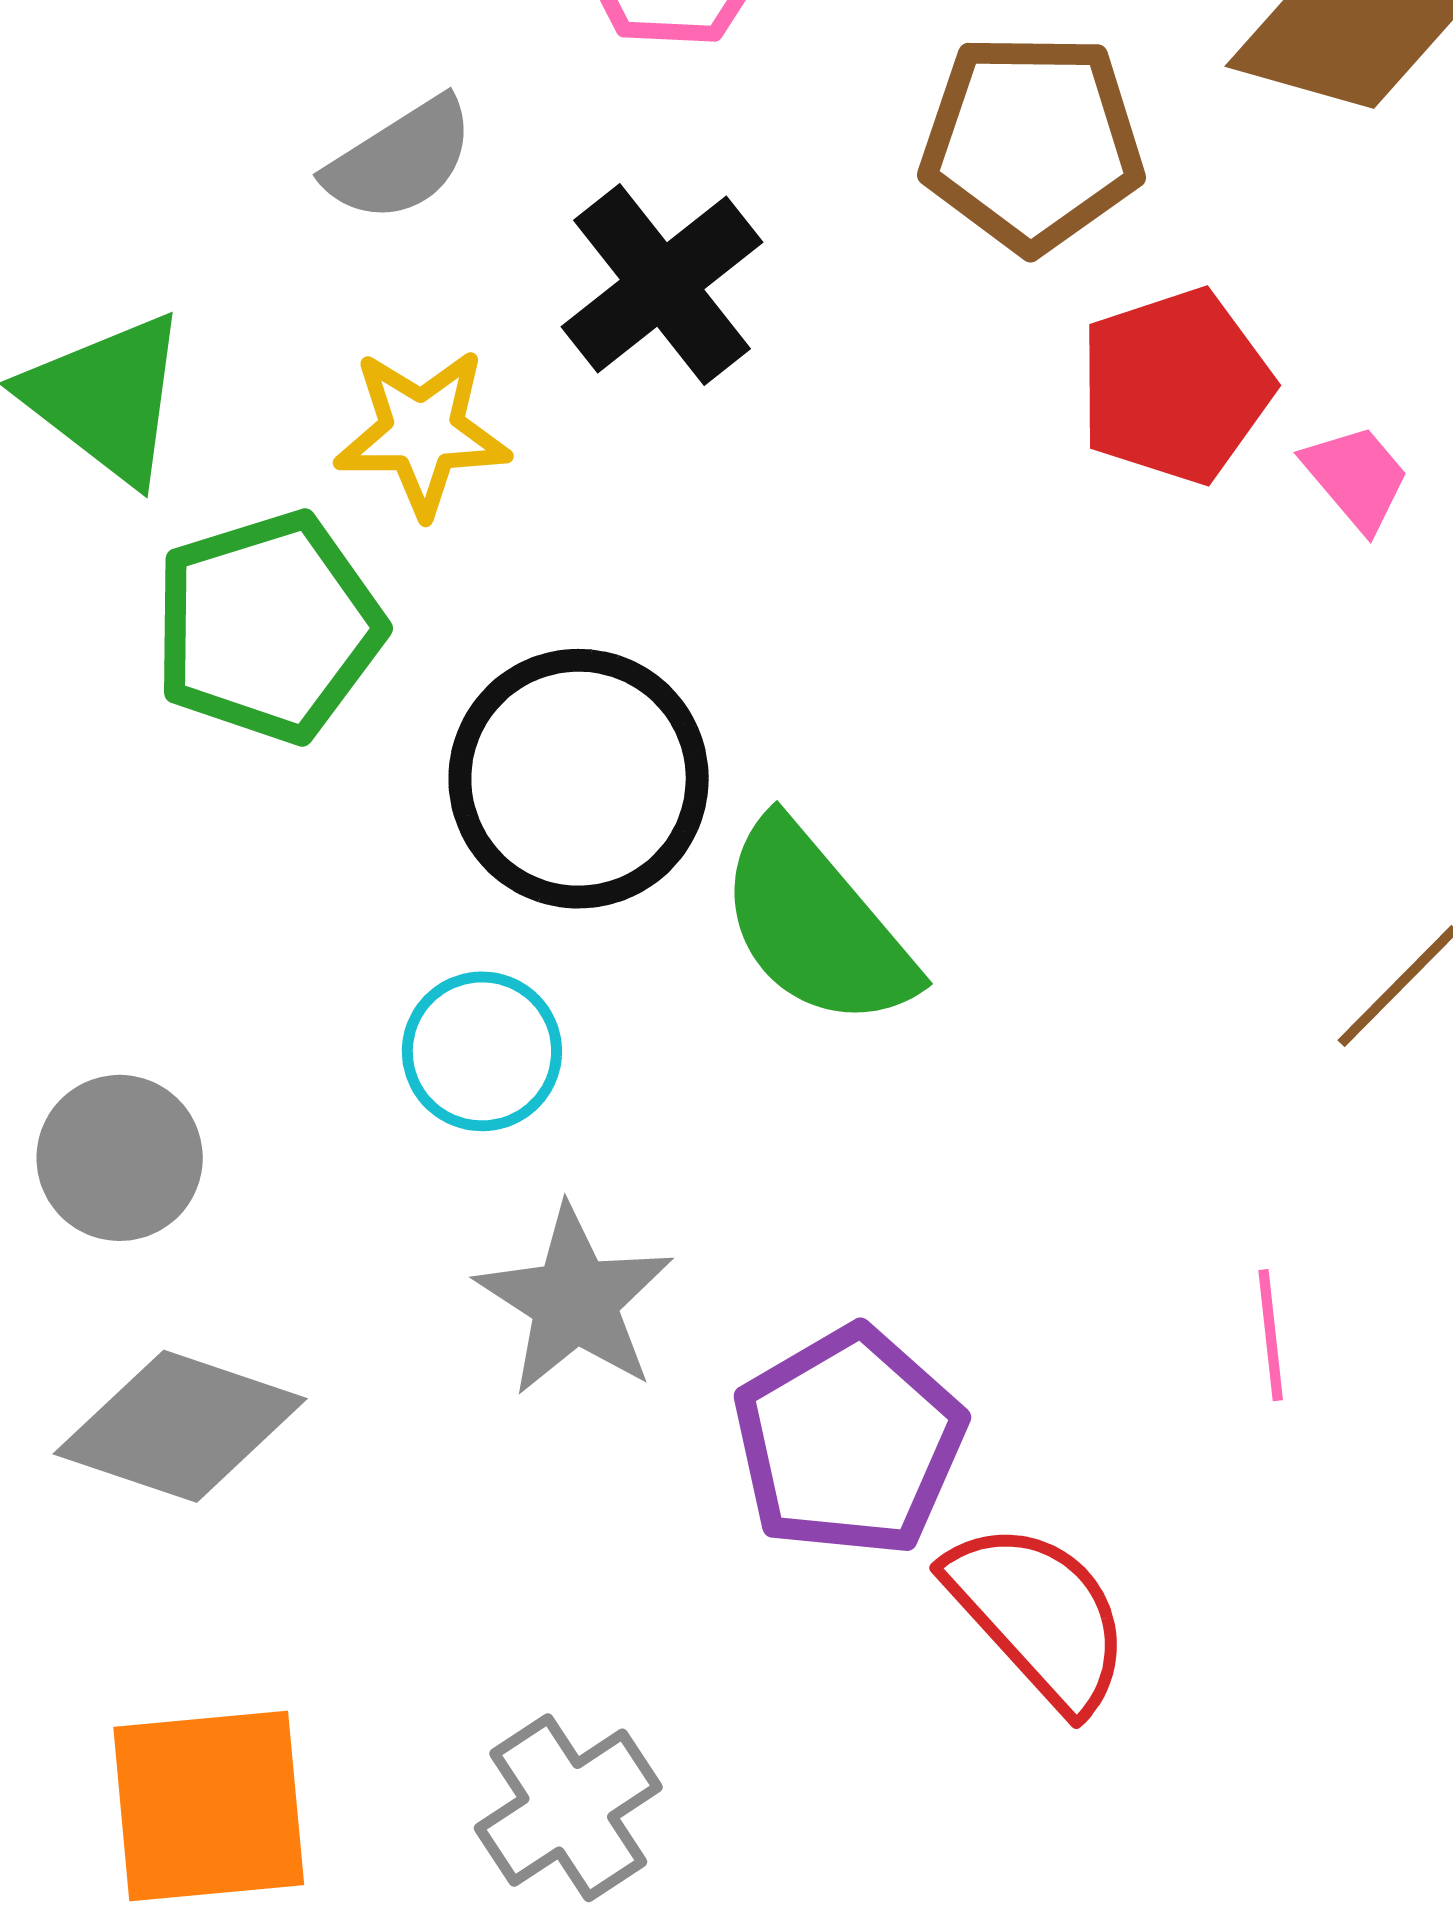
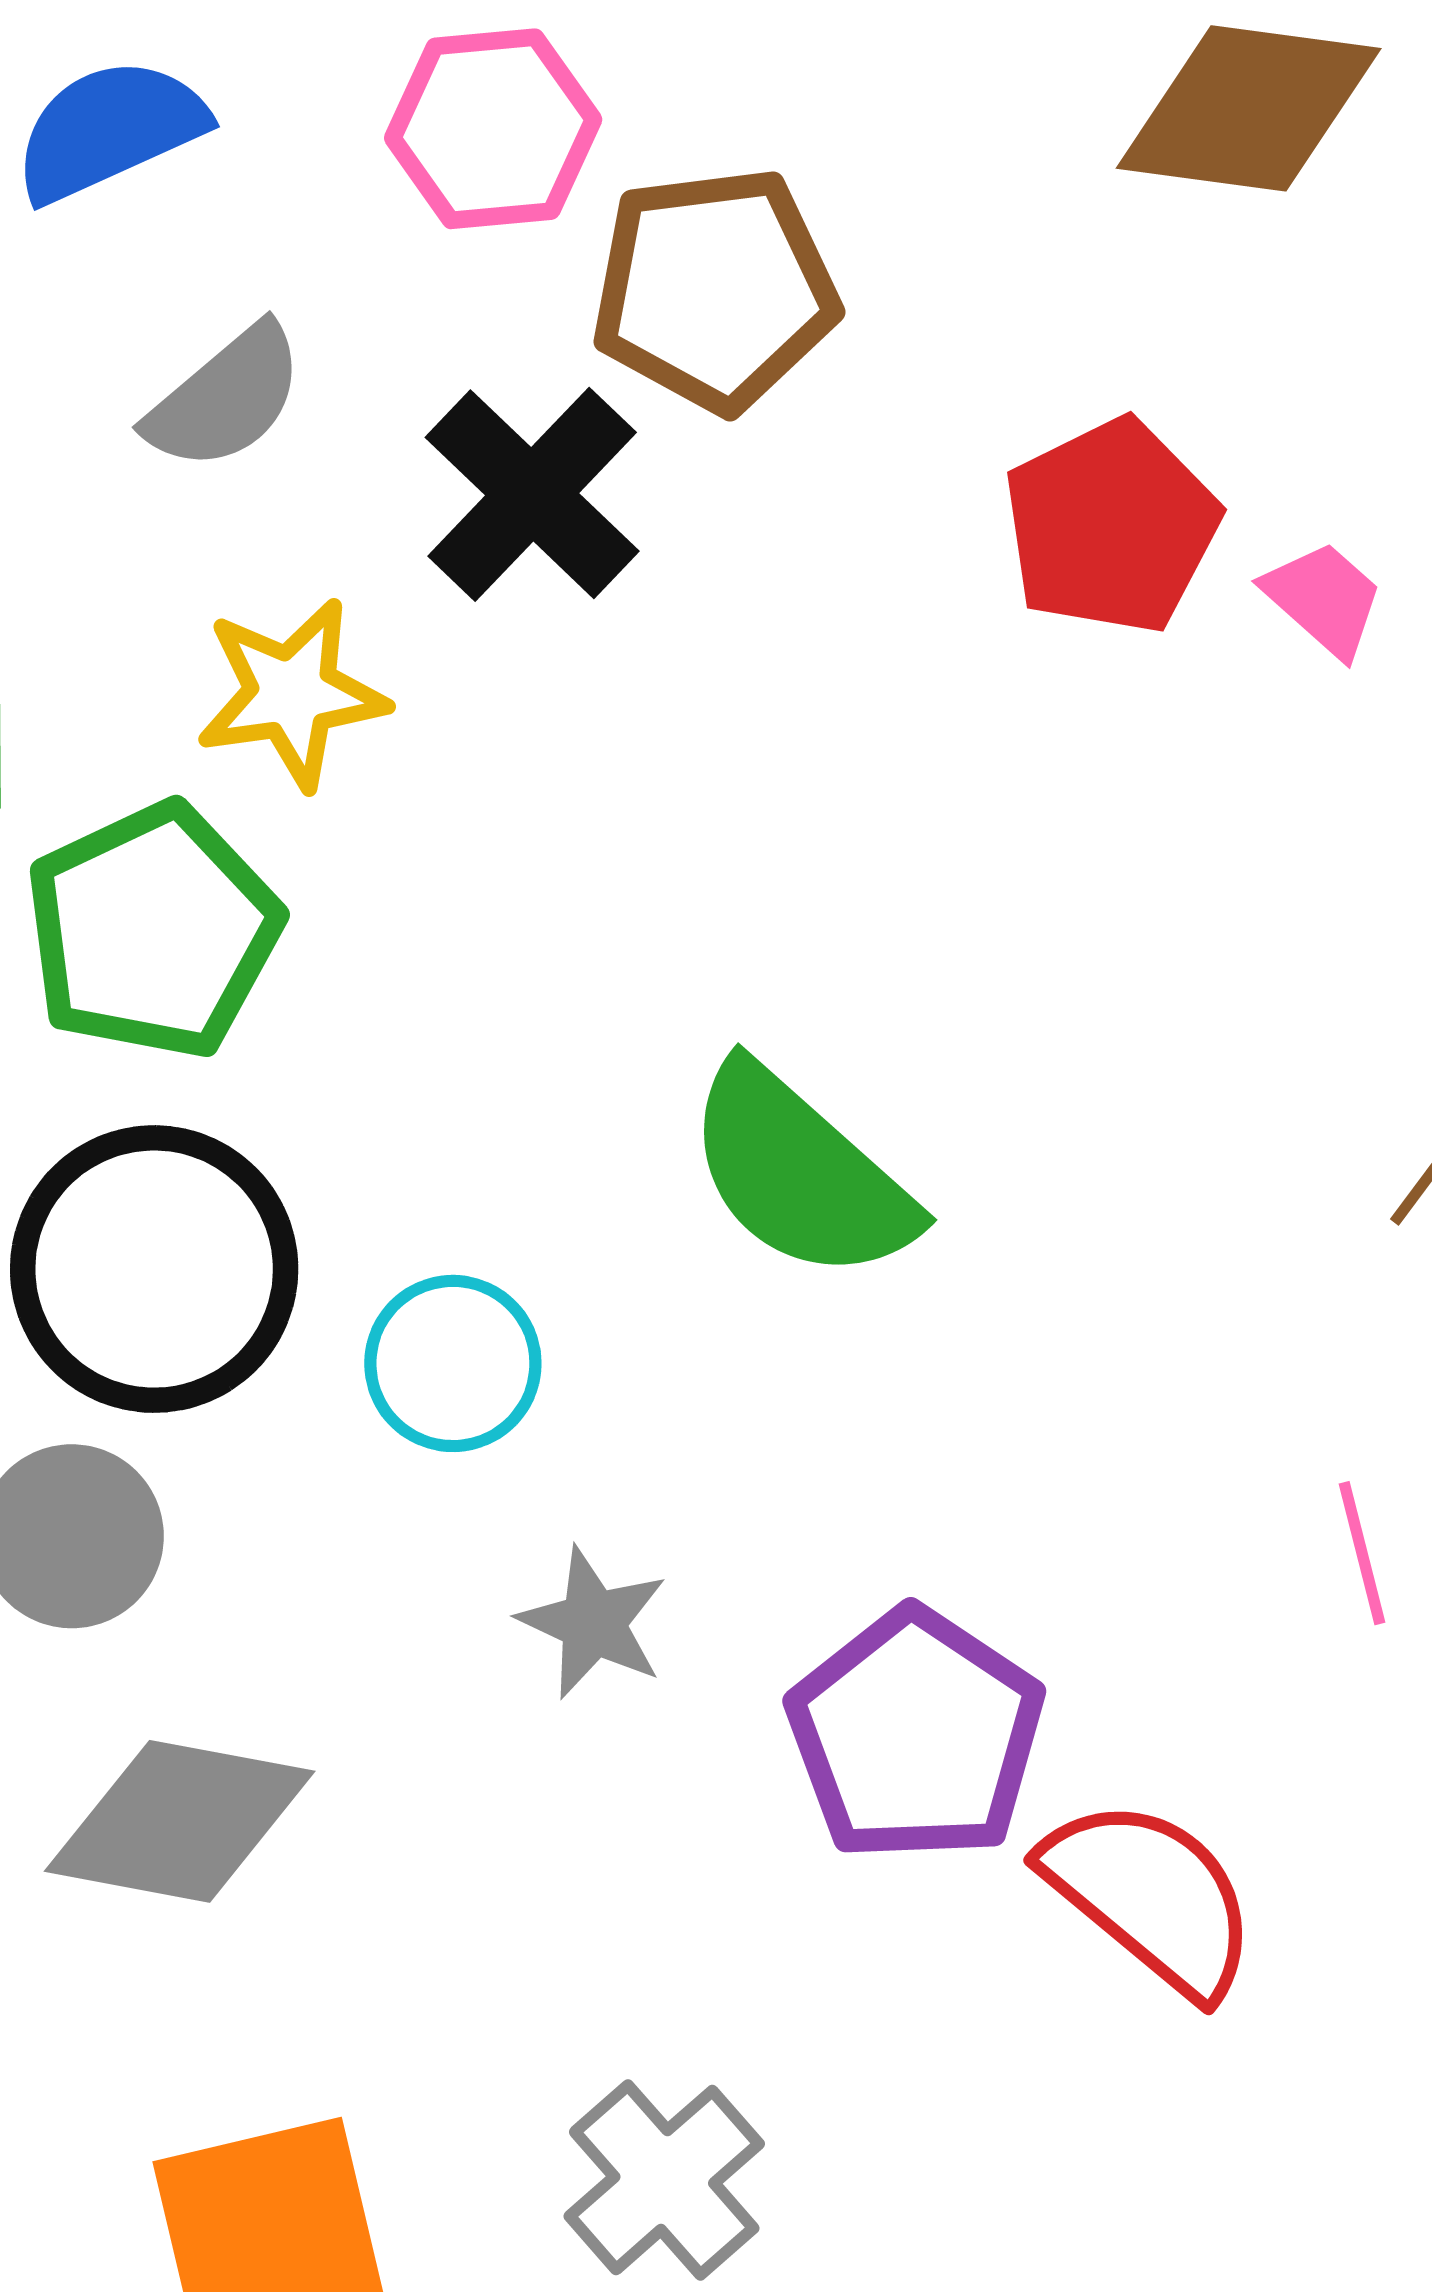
brown pentagon: (1032, 143) -> (715, 290), moved
black circle: (579, 779) -> (154, 1269), moved
gray star: (575, 1301) -> (593, 1623), size x0.7

